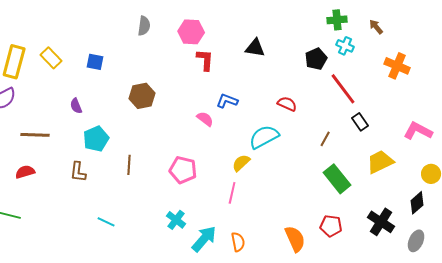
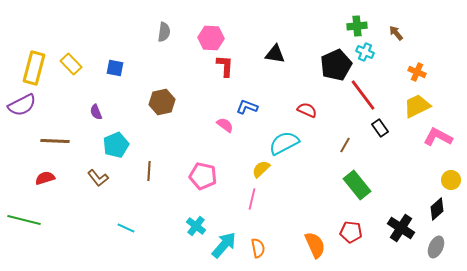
black pentagon: (316, 59) -> (336, 65), size x1.4
orange cross: (397, 66) -> (417, 72), size x0.7
yellow trapezoid: (380, 162) -> (417, 106), moved
brown L-shape: (78, 172) -> (98, 178), turned -45

